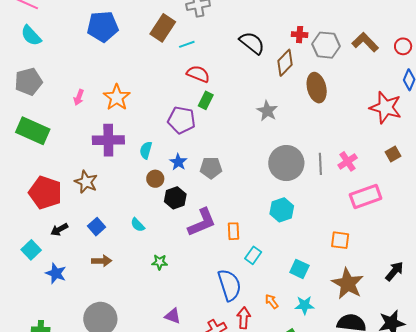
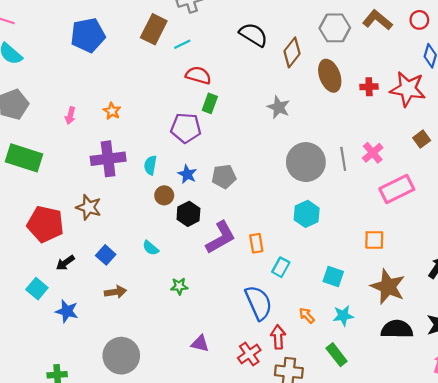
red cross: (300, 35) -> (369, 87), moved
orange star: (117, 97) -> (112, 111), size x0.6

